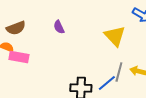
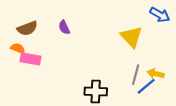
purple semicircle: (59, 27) -> (64, 27), moved
blue line: (107, 83) -> (146, 86), moved

